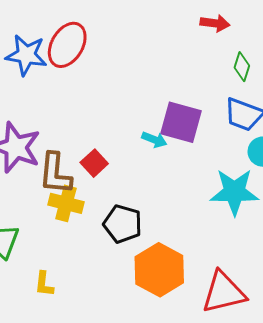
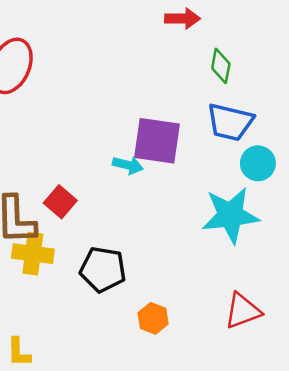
orange hexagon: (159, 270) -> (153, 318), size x0.5
red triangle: (224, 292) -> (243, 311), moved, size x0.7

